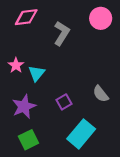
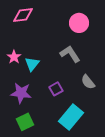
pink circle: (101, 18) -> (79, 23), moved
gray L-shape: (62, 33) -> (70, 54), moved, turned -65
purple star: (24, 106) -> (21, 93), turned 30

